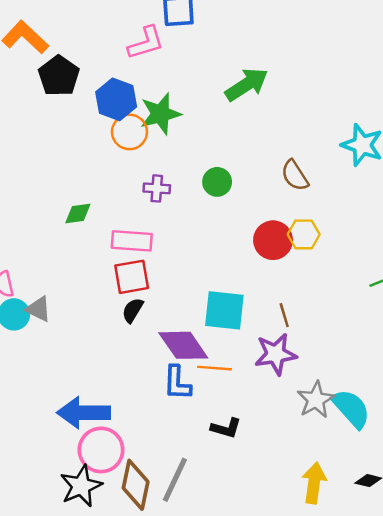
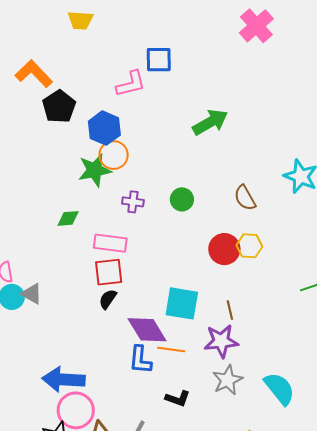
green star: (160, 114) -> (95, 170), moved
gray star: (316, 400) -> (227, 380), moved

